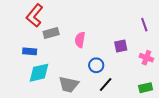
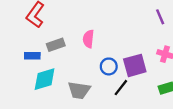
gray rectangle: (51, 33) -> (56, 45), moved
purple square: (121, 46) -> (135, 65), moved, size x1.5

